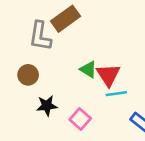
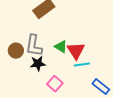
gray L-shape: (40, 36) -> (34, 46), moved
black star: (47, 106) -> (38, 64), moved

